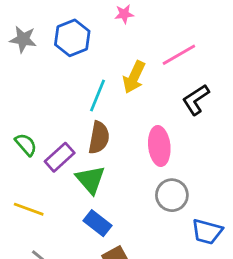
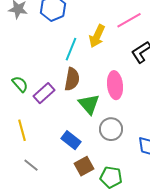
green triangle: (90, 180) -> (89, 104), moved
gray circle: (172, 195) -> (111, 129), moved
yellow line: (29, 209) -> (22, 130), turned 55

